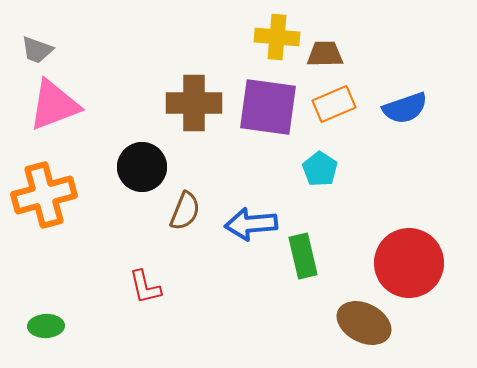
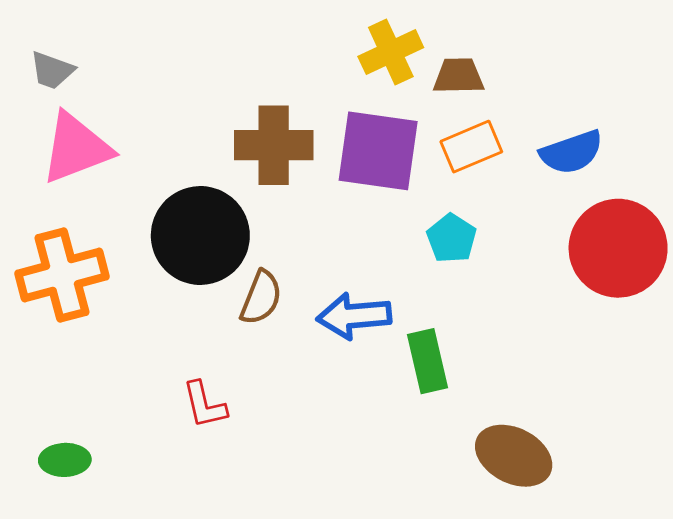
yellow cross: (277, 37) -> (391, 52), turned -30
black circle: (142, 167) -> (200, 236), size x1.4
red circle: (409, 263) -> (618, 248), moved

